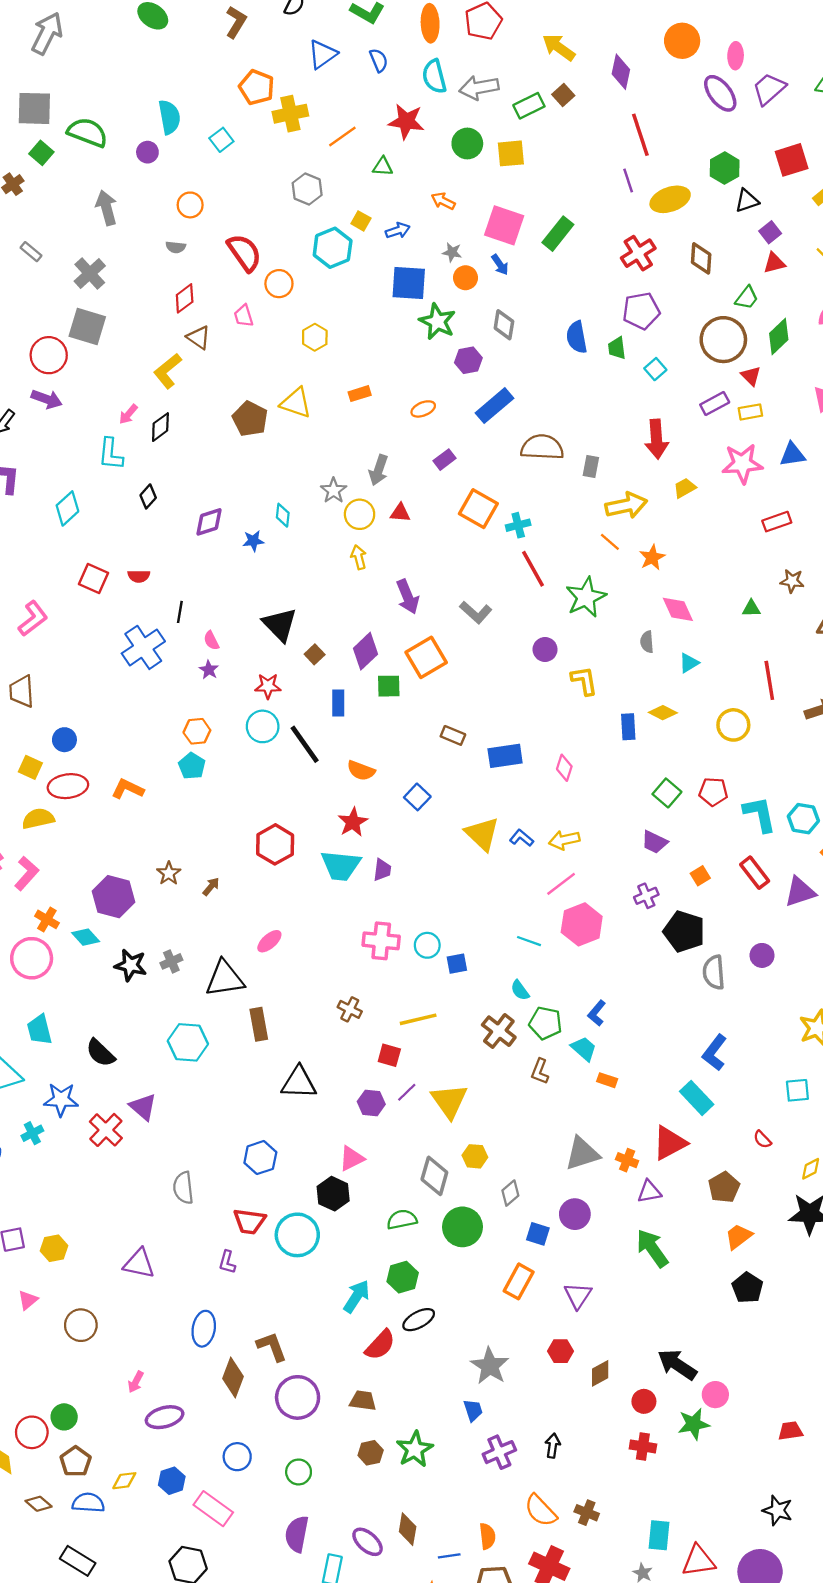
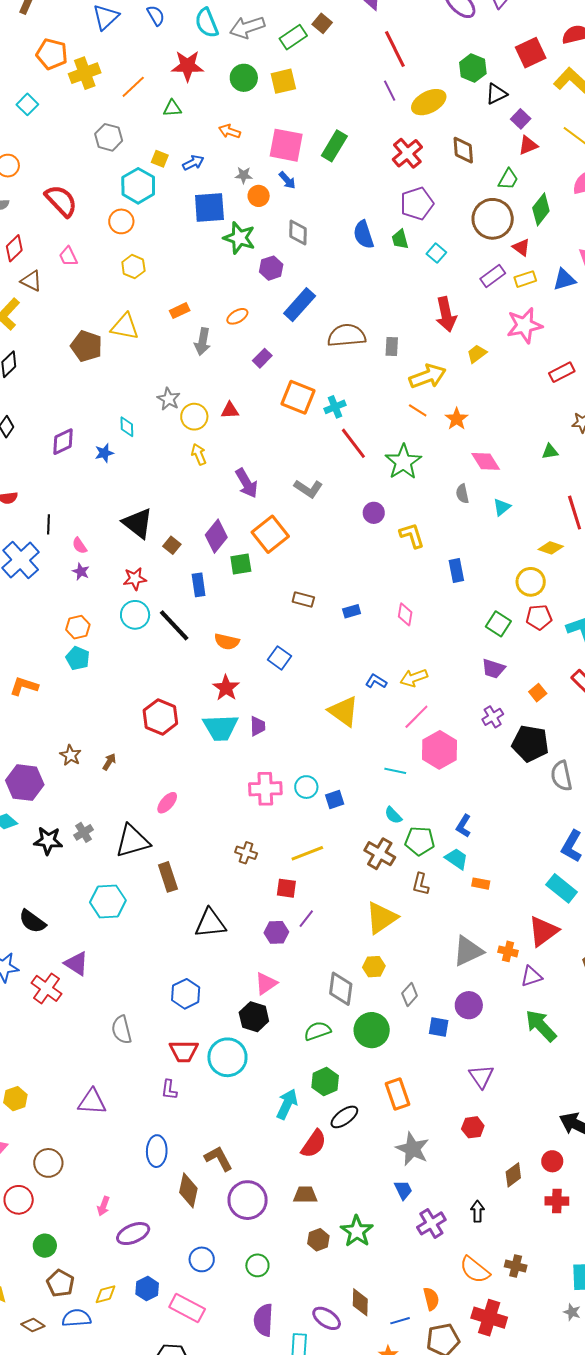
orange circle: (279, 284) -> (121, 221), moved
blue triangle: (792, 455) -> (564, 280), moved
gray arrow: (379, 470) -> (203, 342), moved
yellow diamond: (663, 713) -> (551, 548), moved
yellow circle: (733, 725) -> (531, 582), moved
blue rectangle: (505, 756) -> (352, 611), size x0.6
yellow triangle: (482, 834) -> (344, 711), moved
yellow triangle: (449, 1101) -> (381, 918), moved, turned 39
orange rectangle: (519, 1281) -> (398, 1094), moved, turned -40
brown diamond: (600, 1373) -> (513, 1175), moved
red circle: (32, 1432) -> (19, 1200), moved

